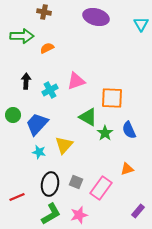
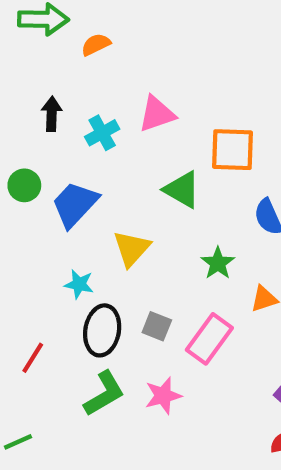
green star: (105, 133) -> (218, 263), moved
cyan star: (39, 152) -> (79, 284), moved
red line: (17, 197) -> (33, 358), turned -35

